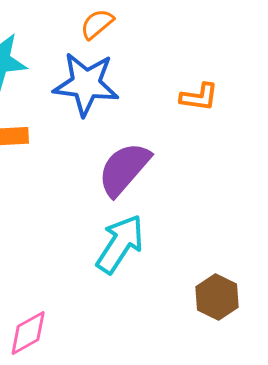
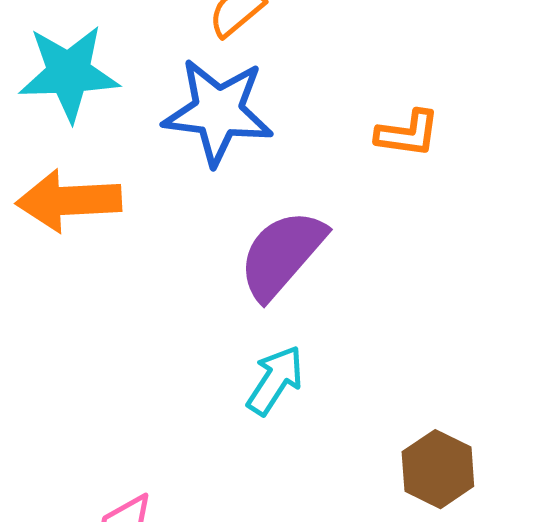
cyan arrow: (120, 244) -> (275, 380), size x0.7

